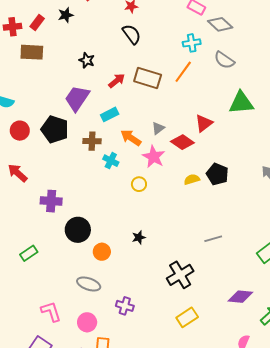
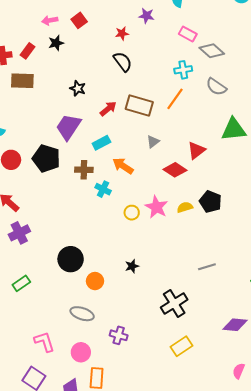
gray triangle: (158, 128) -> (153, 142), moved
pink star: (154, 157) -> (156, 207), moved
purple cross: (51, 201) -> (19, 233), moved, turned -30

